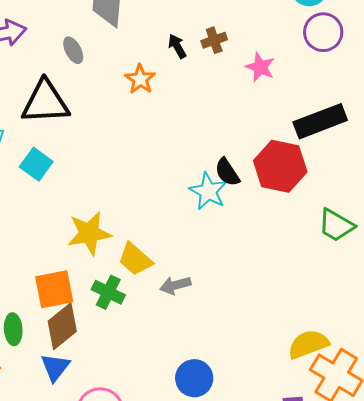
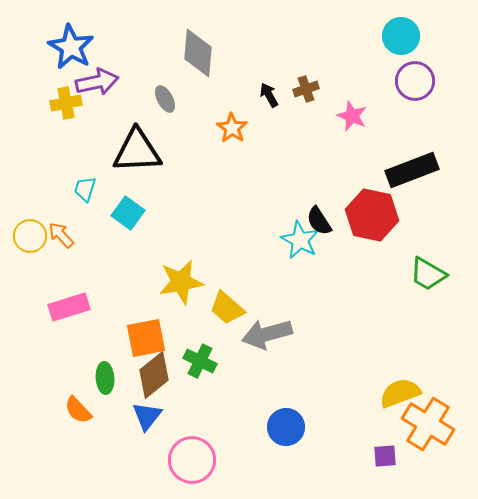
gray arrow: (175, 285) -> (267, 334), size x1.6
green cross: (108, 292) -> (200, 361), moved

